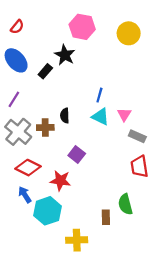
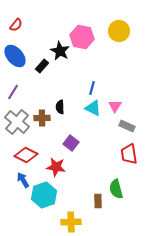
pink hexagon: (82, 27) -> (82, 37), moved

